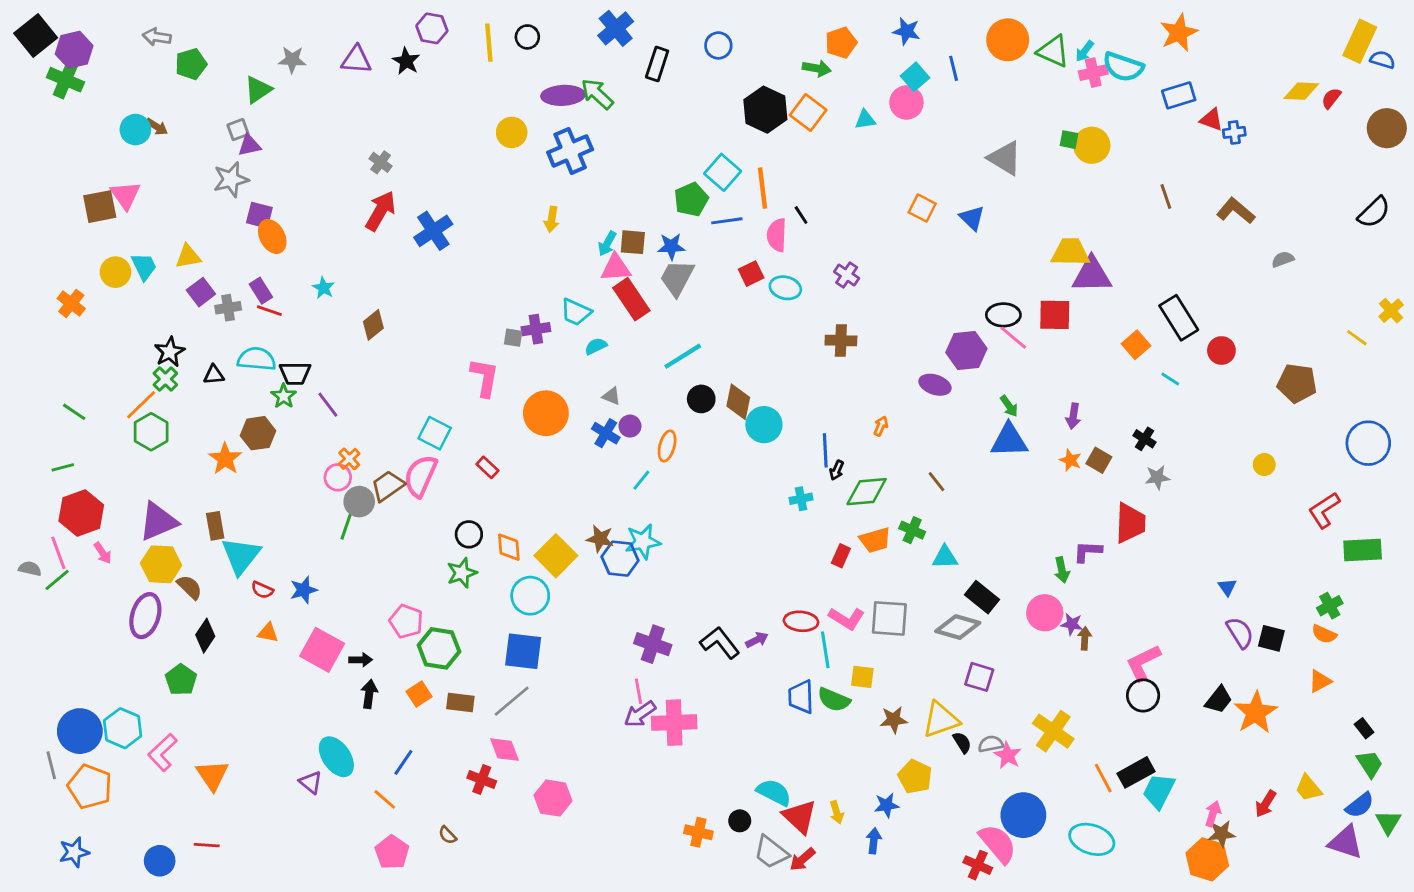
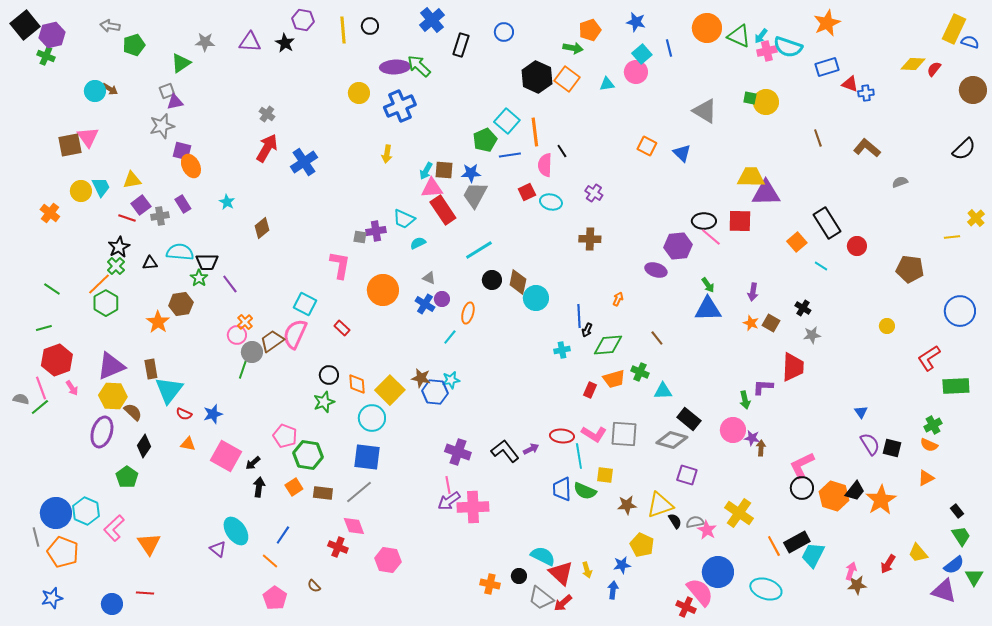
green cross: (66, 80) -> (46, 56), size x0.7
red line: (269, 311) -> (127, 218), moved
yellow line: (1357, 338) -> (952, 237), turned -42
cyan star: (643, 541) -> (451, 380), size x0.7
black arrow: (361, 660) -> (253, 463), turned 140
orange hexagon: (1207, 859) -> (834, 496), moved

